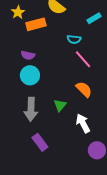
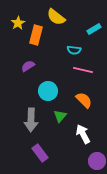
orange rectangle: (36, 24) -> (36, 35), turned -60
purple semicircle: (28, 55) -> (28, 66), turned 136
pink line: (83, 59) -> (83, 70), turned -36
cyan circle: (30, 75) -> (48, 91), moved

